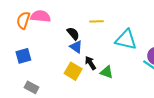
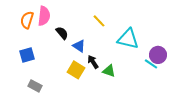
pink semicircle: (41, 16) -> (44, 16), turned 90
yellow line: (96, 21) -> (99, 21), turned 48
black semicircle: (73, 34) -> (62, 33), moved

